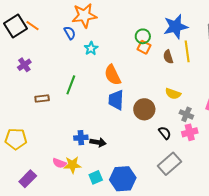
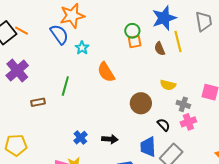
blue semicircle: (70, 33) -> (59, 34), size x1.5
orange square: (144, 47) -> (135, 42), turned -32
purple cross: (24, 65) -> (17, 70), size x1.6
blue trapezoid: (116, 100) -> (148, 147), moved
blue cross: (81, 138) -> (80, 138), turned -32
black arrow: (98, 142) -> (110, 139), moved

